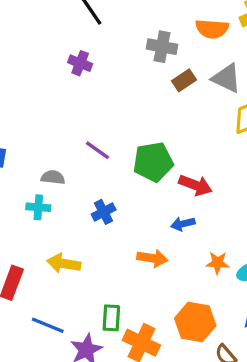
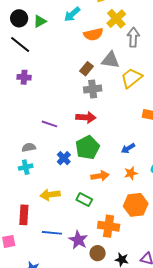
gray cross: (162, 47) -> (93, 89), moved
green pentagon: (153, 162) -> (87, 147), moved
red arrow: (195, 185) -> (86, 117), moved
blue arrow: (183, 224) -> (128, 148), moved
orange star: (218, 263) -> (131, 173), moved
green rectangle: (111, 318) -> (84, 200), moved, turned -49

